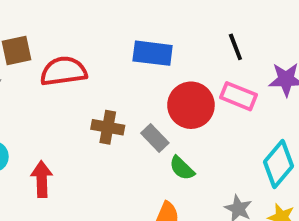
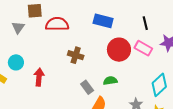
gray rectangle: (155, 138) -> (87, 87), moved
green semicircle: (182, 168) -> (110, 81), turned 120

